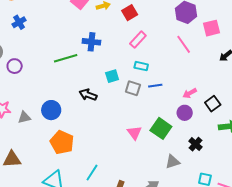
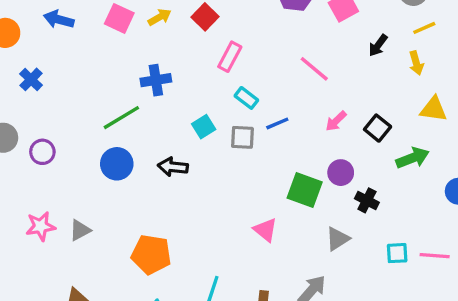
pink line: (184, 44) -> (314, 69), moved
cyan rectangle: (141, 66) -> (246, 98), turned 40
blue circle: (51, 110) -> (117, 164), moved
purple circle: (185, 113) -> (341, 173), moved
pink triangle: (134, 133) -> (265, 230), moved

